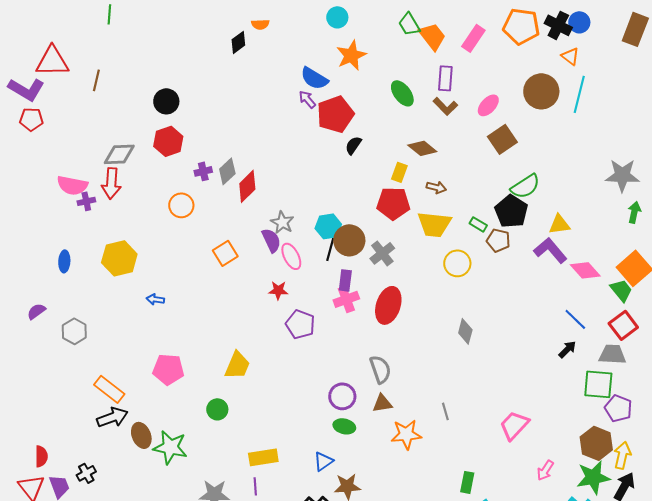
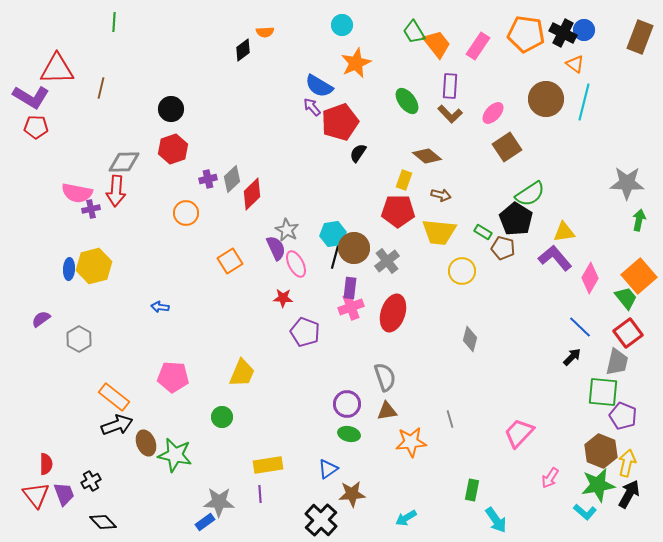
yellow hexagon: (119, 258) -> (94, 266), moved
pink diamond: (585, 270) -> (590, 278), turned 72
gray trapezoid: (612, 354) -> (617, 362), turned 100

